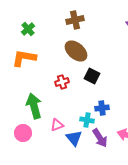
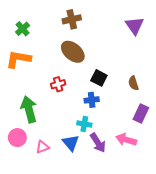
black square: (92, 76) -> (99, 78), moved
blue cross: (102, 108) -> (92, 100), moved
pink triangle: (57, 125) -> (42, 147), moved

